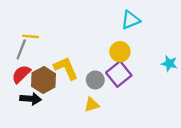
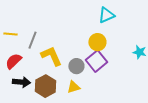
yellow line: (31, 36) -> (10, 34), moved
gray line: (21, 49) -> (32, 40), moved
brown hexagon: (44, 80) -> (45, 86), moved

